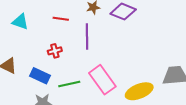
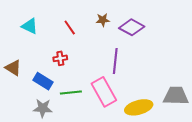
red line: (61, 19) -> (70, 28), turned 42
purple line: (87, 36) -> (115, 61), moved

